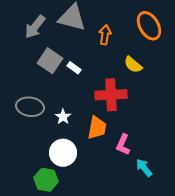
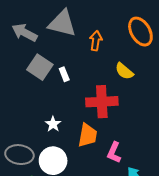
gray arrow: (35, 27) -> (25, 33), turned 80
white rectangle: (74, 68) -> (64, 74), turned 32
gray ellipse: (30, 107) -> (19, 155), moved

